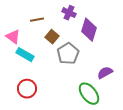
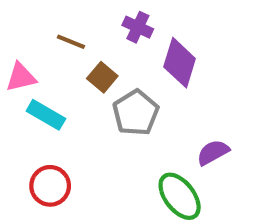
brown line: (37, 20) -> (71, 42), turned 32
pink triangle: (13, 37) -> (21, 77), turned -49

